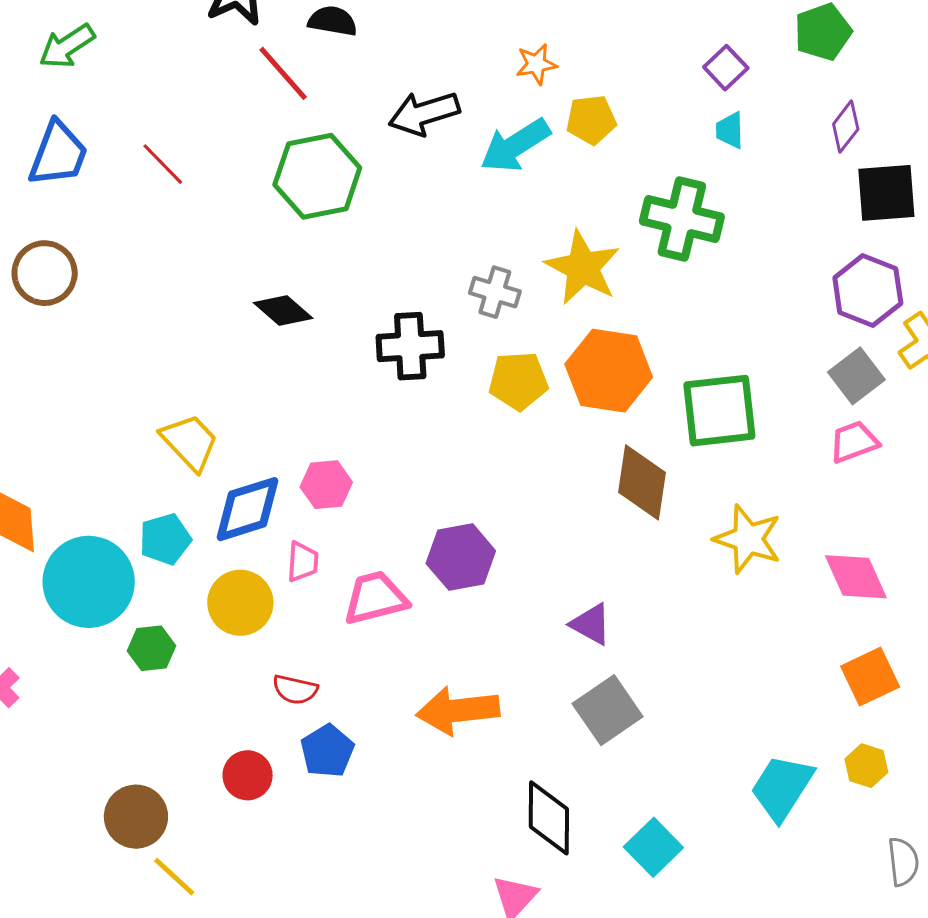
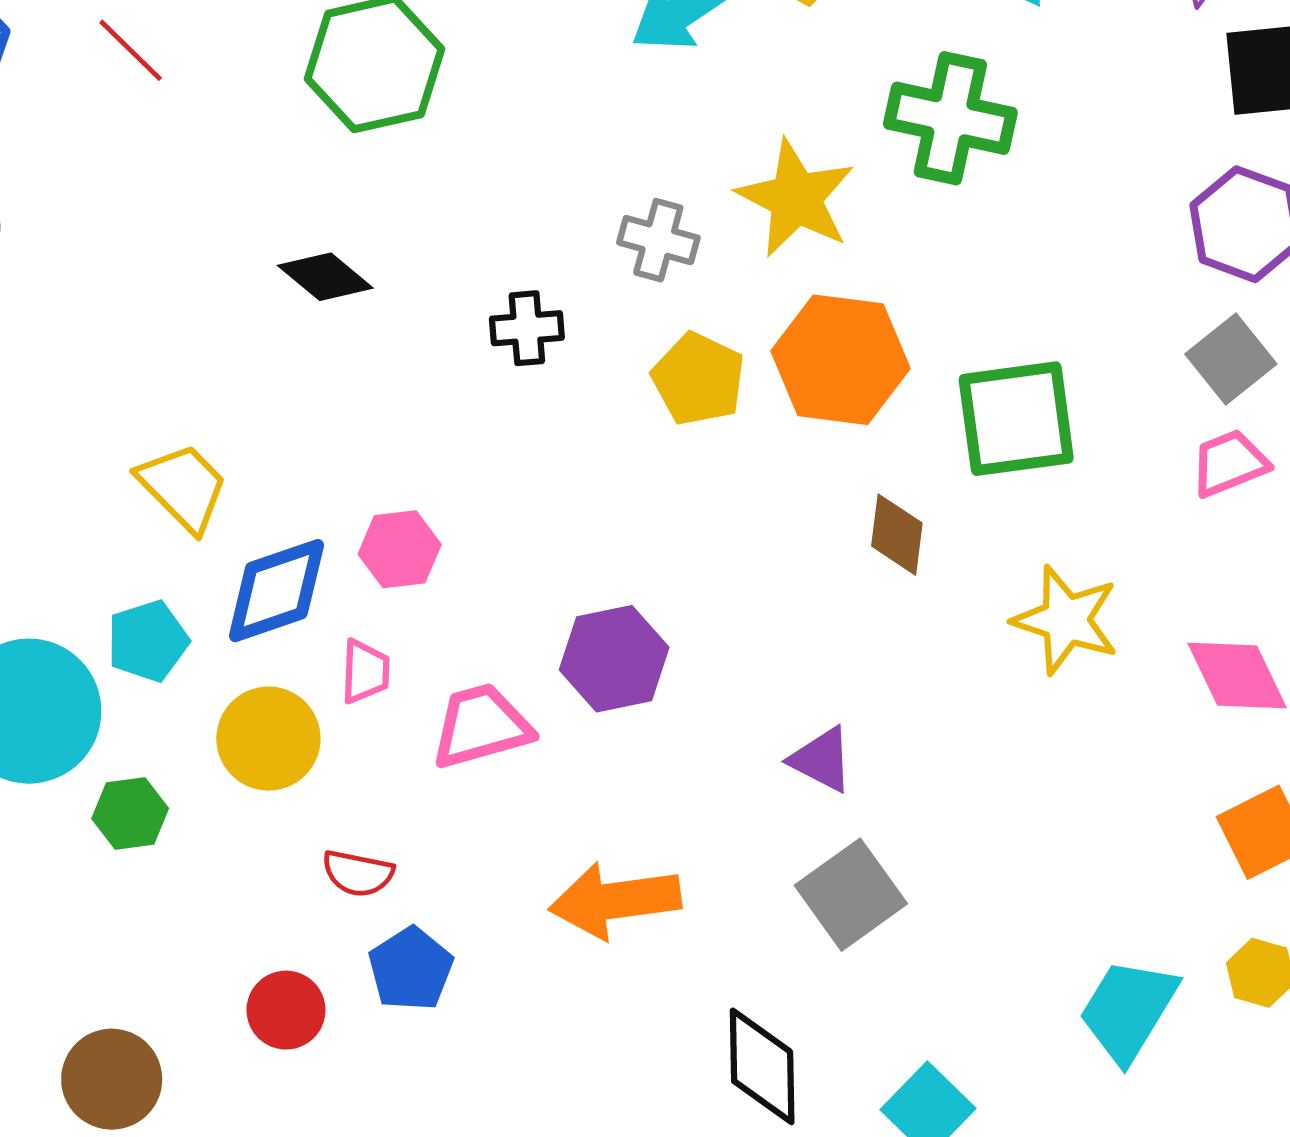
black cross: (410, 346) -> (527, 328), size x0.7
yellow pentagon: (518, 381) -> (698, 379), turned 30
brown diamond: (642, 482) -> (897, 535), size x0.7

